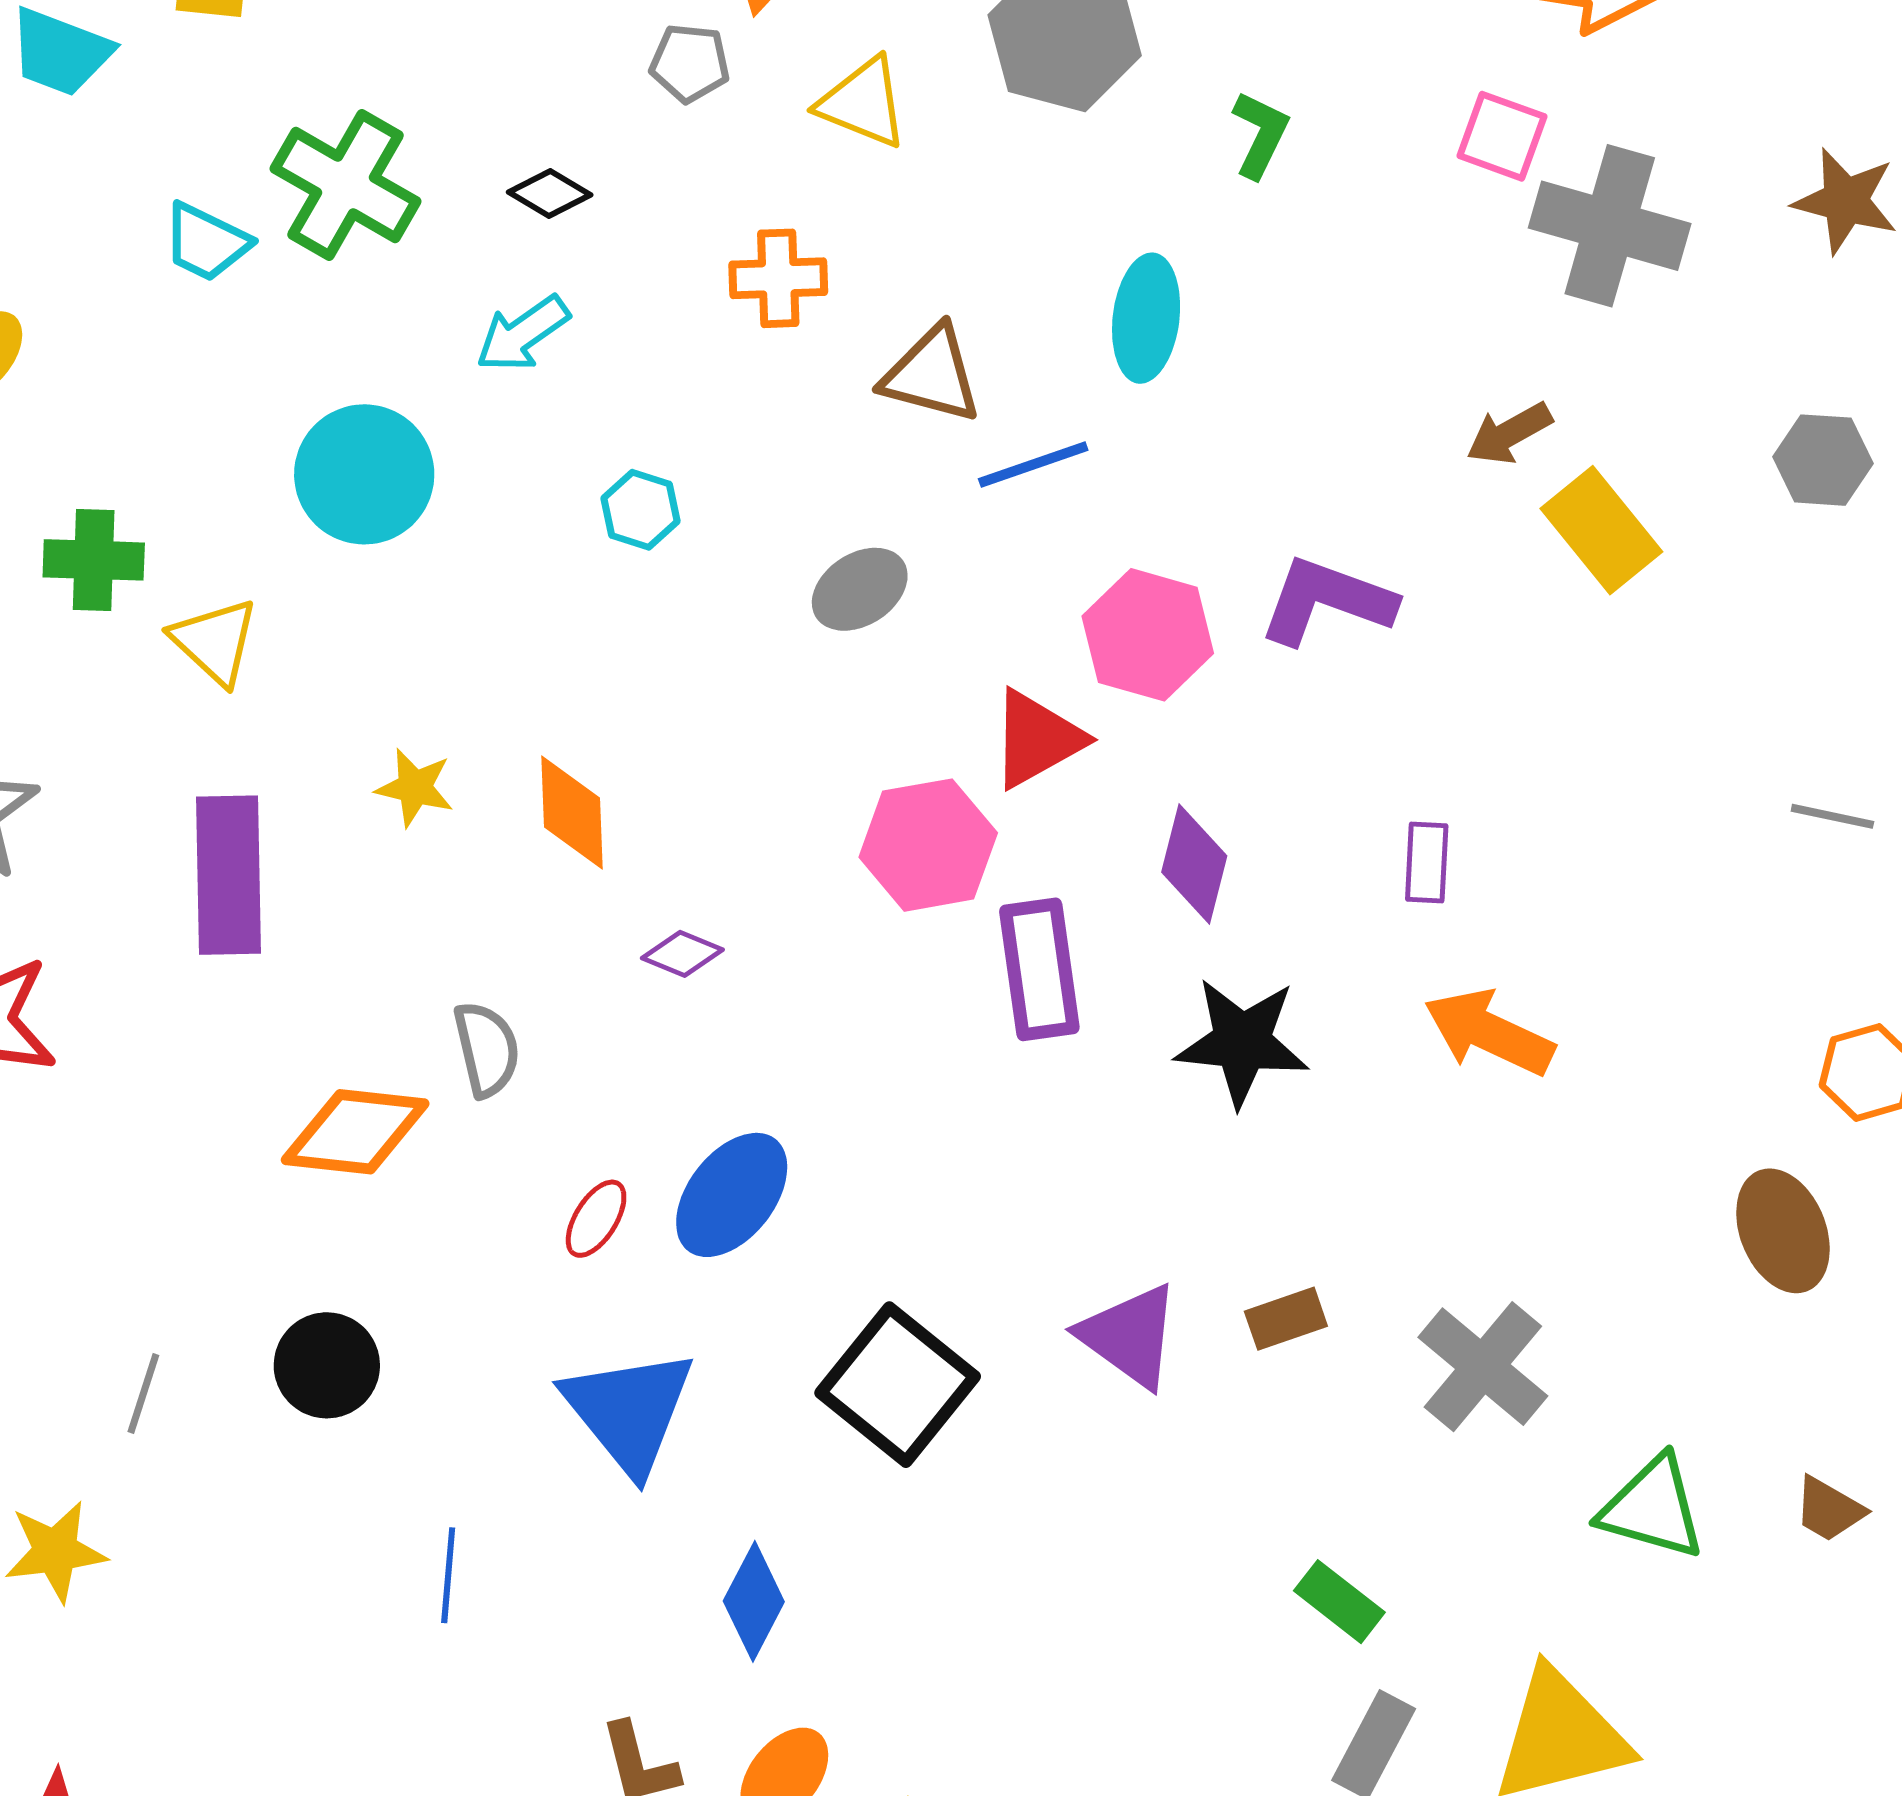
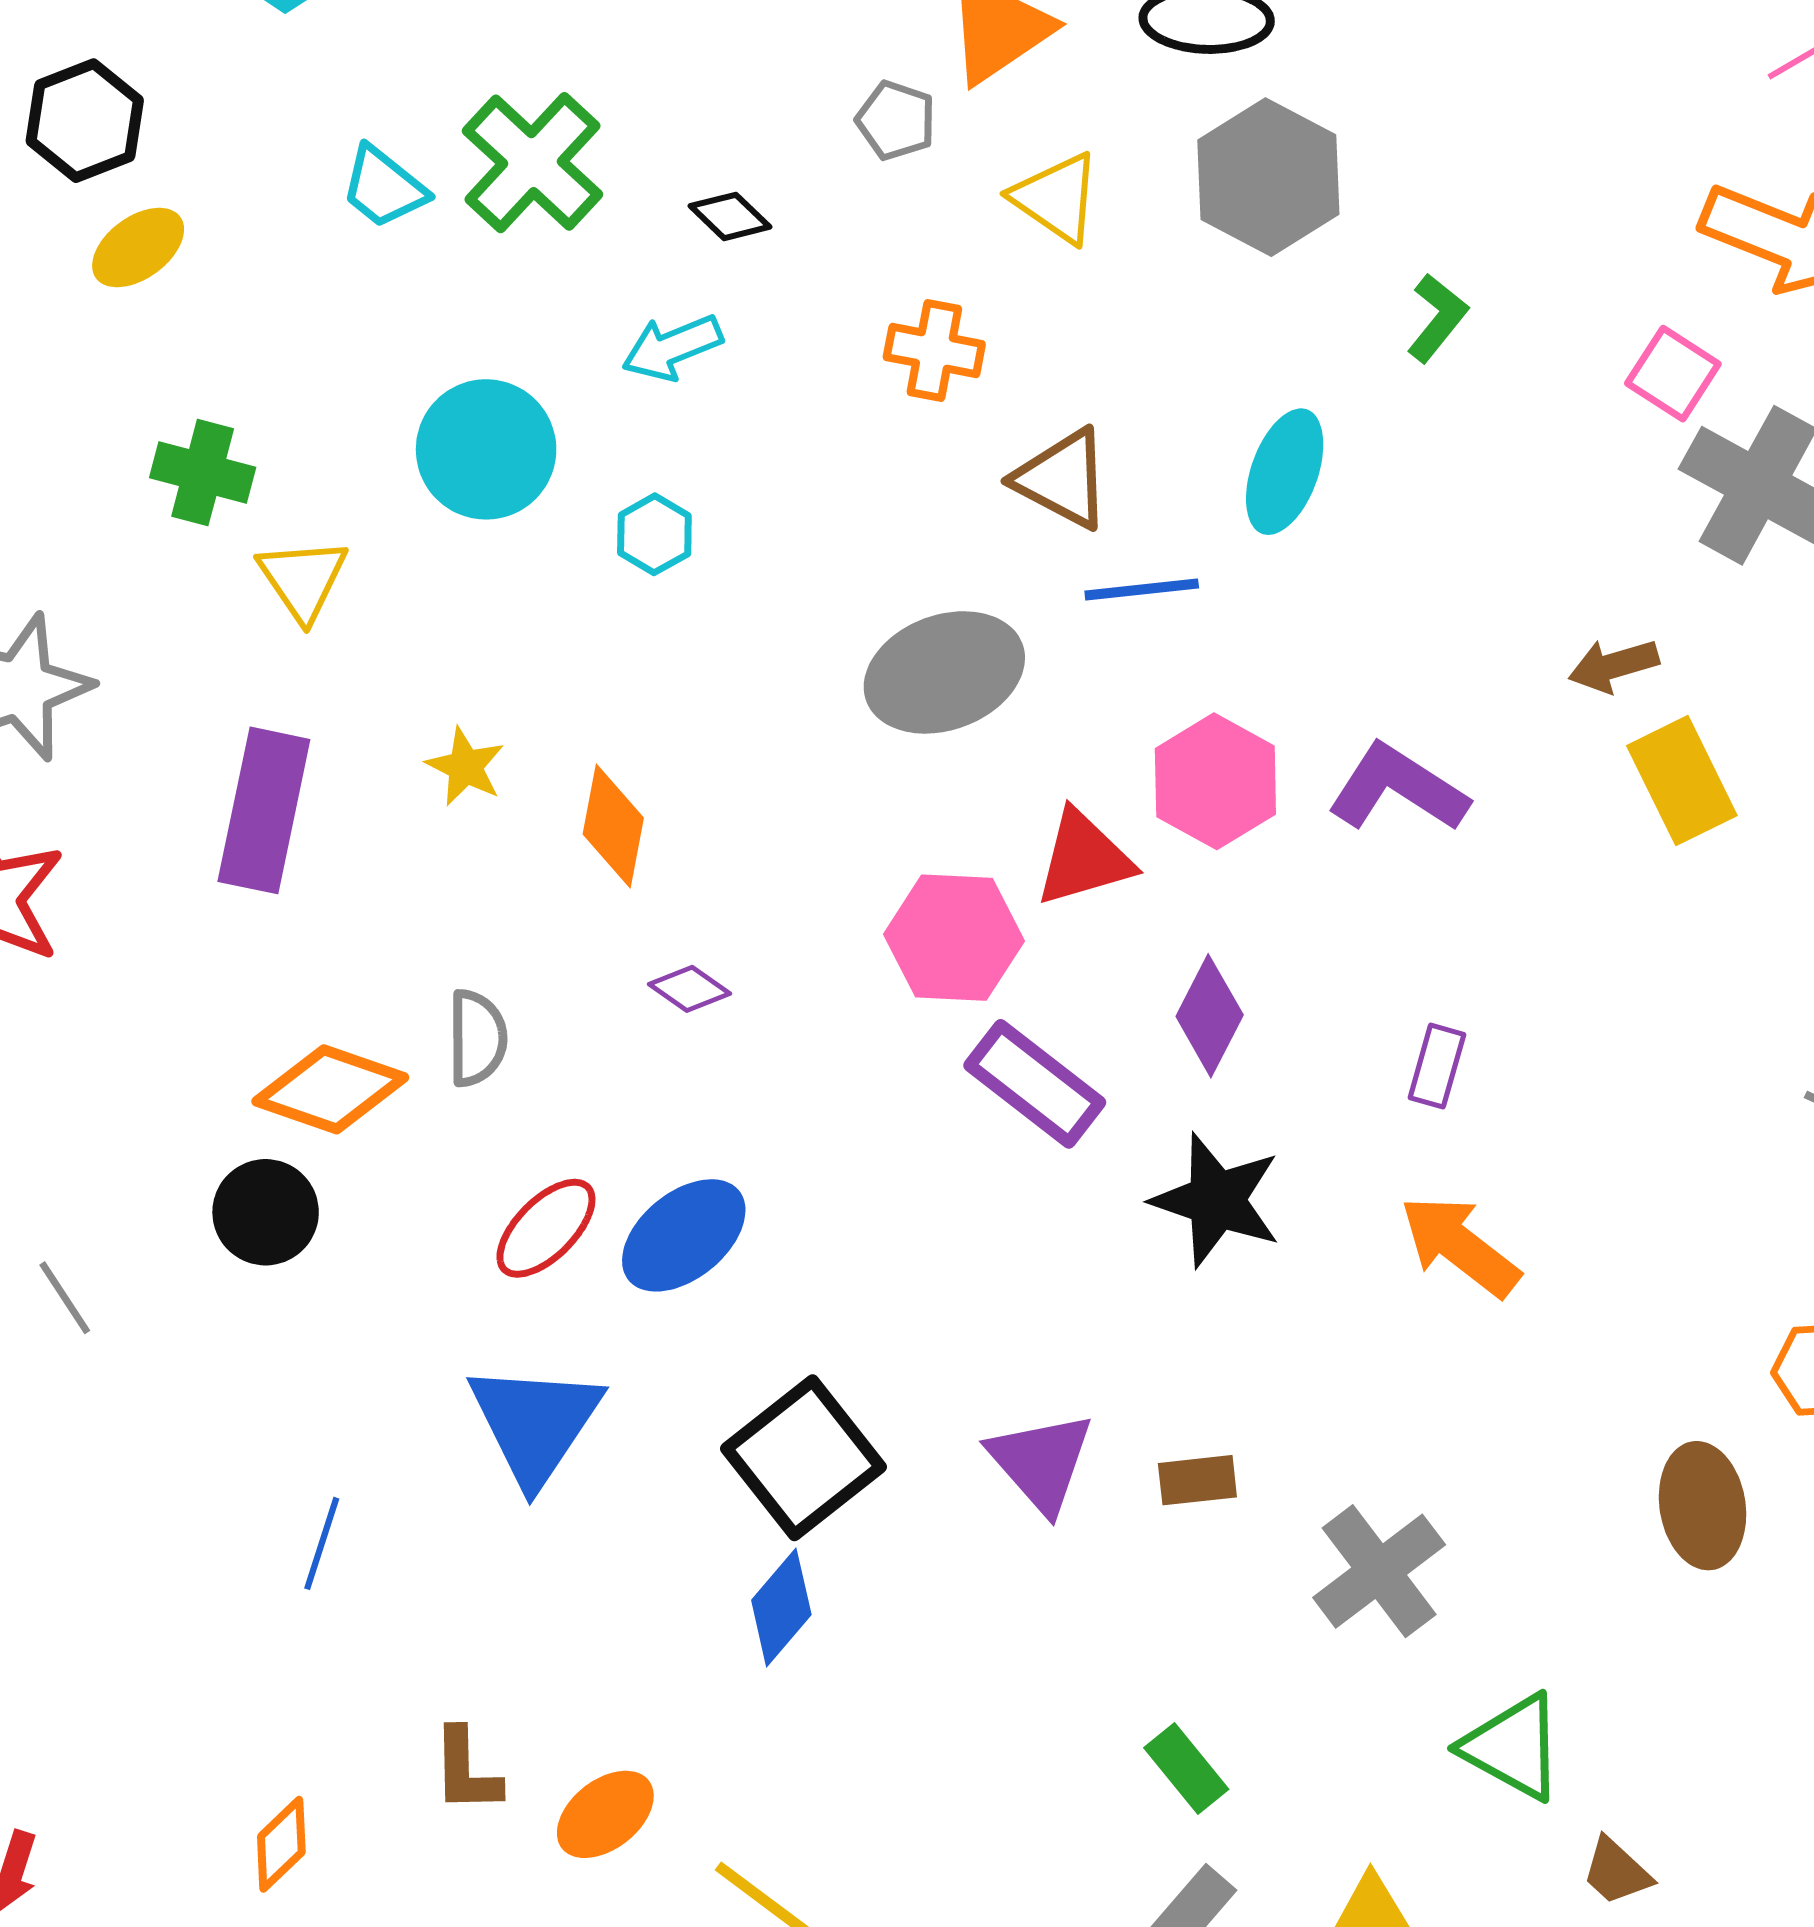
cyan hexagon: (640, 510) -> (654, 534), moved
gray ellipse: (860, 589) -> (944, 672), size x1.6
purple rectangle: (1039, 969) -> (1035, 1084), turned -57
red ellipse: (596, 1219) -> (546, 1228), size x1.4
black circle: (327, 1365) -> (266, 1212), moved
gray line: (143, 1394) -> (65, 1298), turned -64
brown trapezoid: (1829, 1509) -> (1616, 1872), moved
blue diamond: (754, 1601) -> (781, 1607), moved

